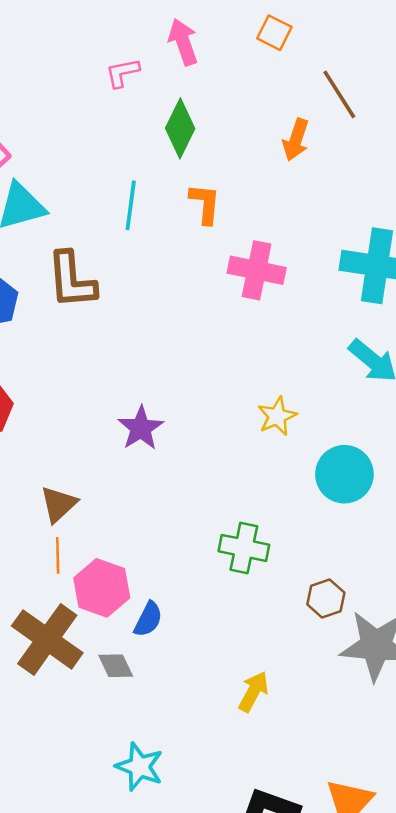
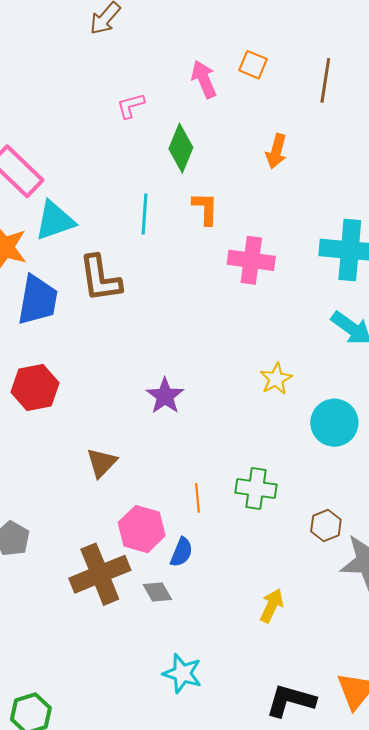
pink arrow: (183, 42) -> (204, 79), moved
brown line: (339, 94) -> (325, 80), moved, turned 45
orange line: (58, 555) -> (198, 498), moved
brown cross: (47, 639) -> (100, 574), turned 36

